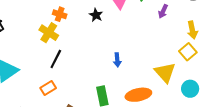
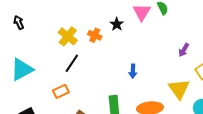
purple arrow: (163, 11) -> (184, 50), moved
orange cross: (60, 14) -> (95, 35), moved

